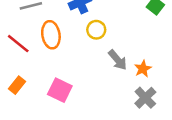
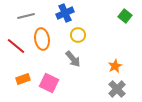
gray arrow: (118, 60) -> (73, 59), moved
orange rectangle: (17, 85) -> (23, 79), moved, turned 32

